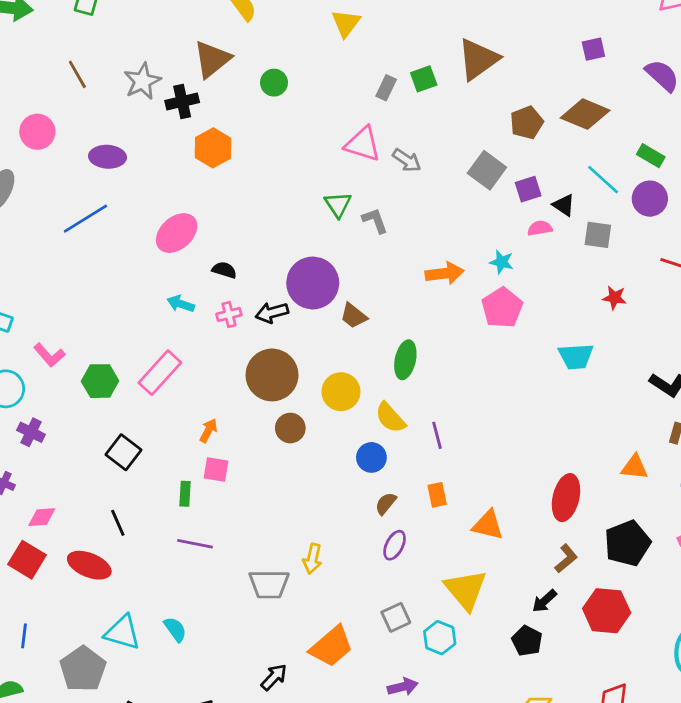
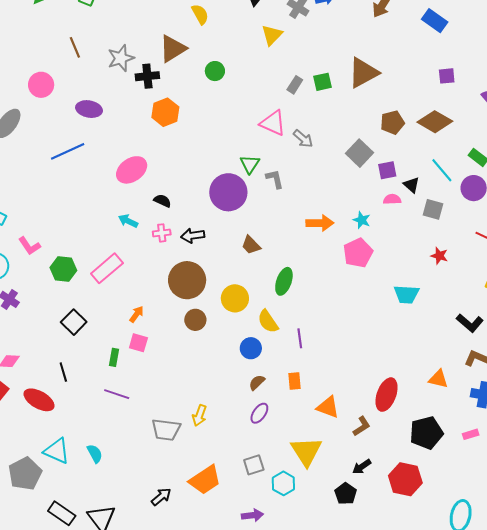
purple circle: (313, 283) -> (228, 192), moved
brown L-shape: (566, 559) -> (362, 426), moved

